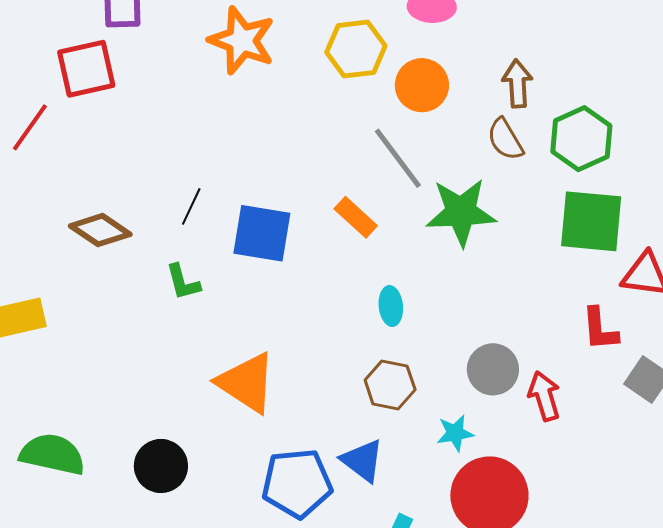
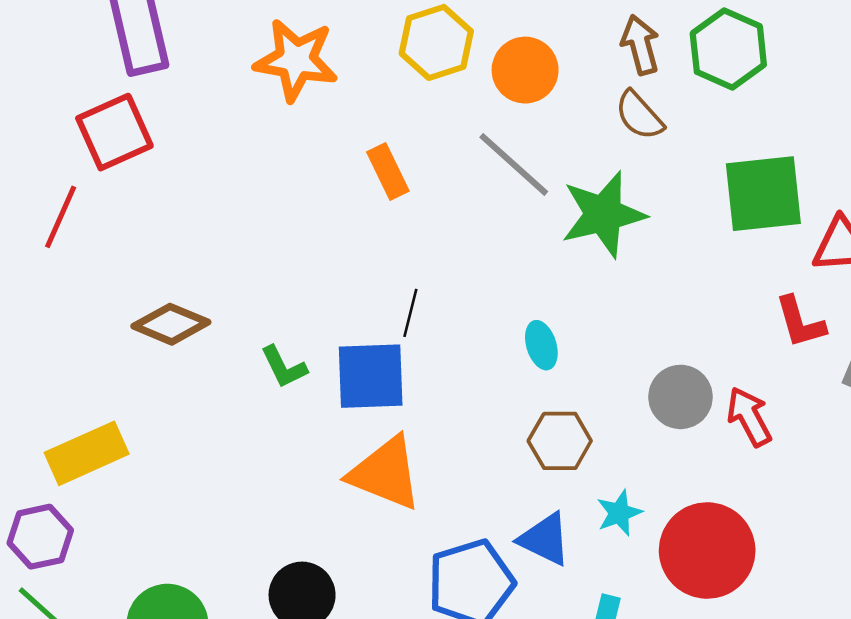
green hexagon: (581, 139) -> (728, 49), moved
black line: (191, 206) -> (410, 313), moved
orange rectangle: (356, 217) -> (388, 172), moved, turned 33
blue square: (262, 233) -> (371, 376), moved
cyan star: (455, 433) -> (619, 513), moved

